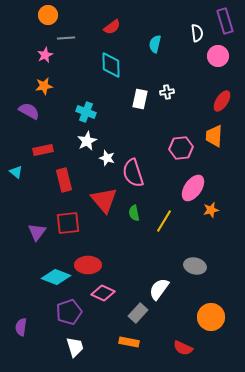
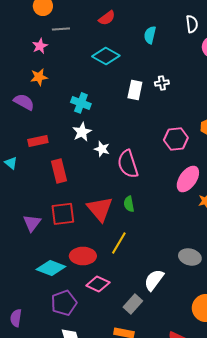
cyan diamond: (111, 65) -> (106, 56), turned -60
red triangle: (104, 200) -> (100, 209), moved
yellow line: (164, 221) -> (119, 243), moved

